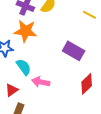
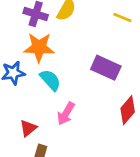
cyan semicircle: (24, 67) -> (50, 80), moved
pink arrow: (41, 82) -> (66, 114), turned -66

